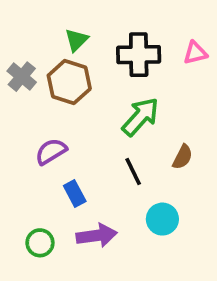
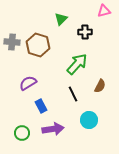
green triangle: (77, 40) -> (61, 19), moved
pink triangle: (195, 53) -> (104, 11), moved
black cross: (139, 55) -> (85, 32), moved, size x0.6
gray cross: (22, 77) -> (12, 42), turned -35

